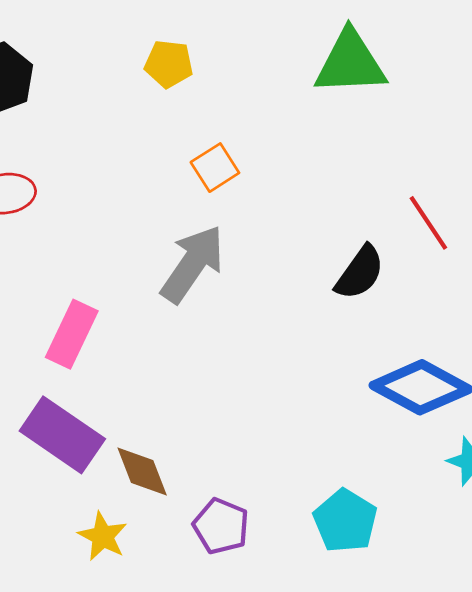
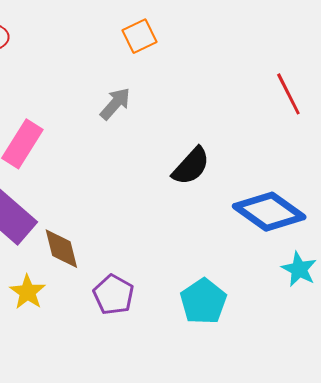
gray arrow: (193, 264) -> (115, 104), size x0.6
black semicircle: (360, 273) -> (191, 166), moved

